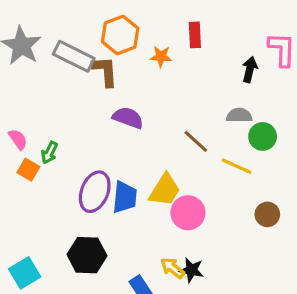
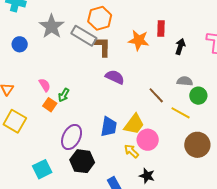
orange hexagon: (120, 35) -> (100, 18), moved
orange star: (161, 56) -> (139, 40), size x1.5
black arrow: (250, 69) -> (180, 47), moved
purple ellipse: (95, 192) -> (72, 137), moved
brown circle: (267, 214) -> (197, 145), size x1.6
yellow arrow: (172, 268) -> (131, 151), moved

